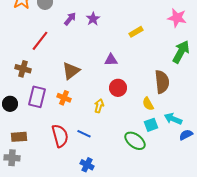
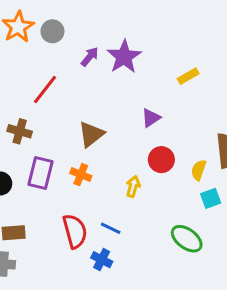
purple star: (93, 19) -> (124, 57), size x1.6
purple triangle: (111, 60) -> (151, 118), turned -32
yellow semicircle: (148, 104) -> (199, 170), moved, turned 48
cyan square: (151, 125) -> (211, 198), moved
blue cross: (87, 165) -> (102, 260), moved

